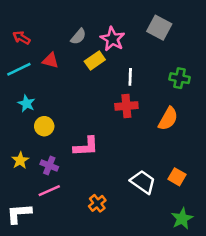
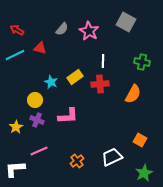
yellow rectangle: (95, 60) -> (75, 77), moved
cyan star: (26, 103) -> (51, 82), moved
purple cross: (49, 165) -> (37, 120), moved
white trapezoid: (143, 182) -> (112, 157), moved, turned -60

